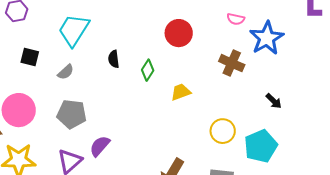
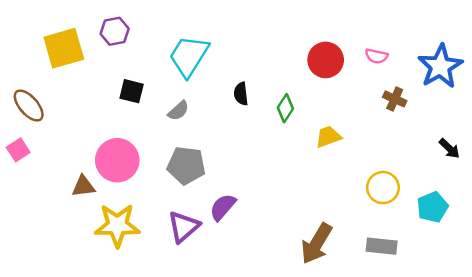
pink semicircle: (236, 19) -> (376, 56), moved
brown cross: (232, 63) -> (395, 99), size x0.7
cyan pentagon: (261, 146) -> (432, 207), size x0.7

